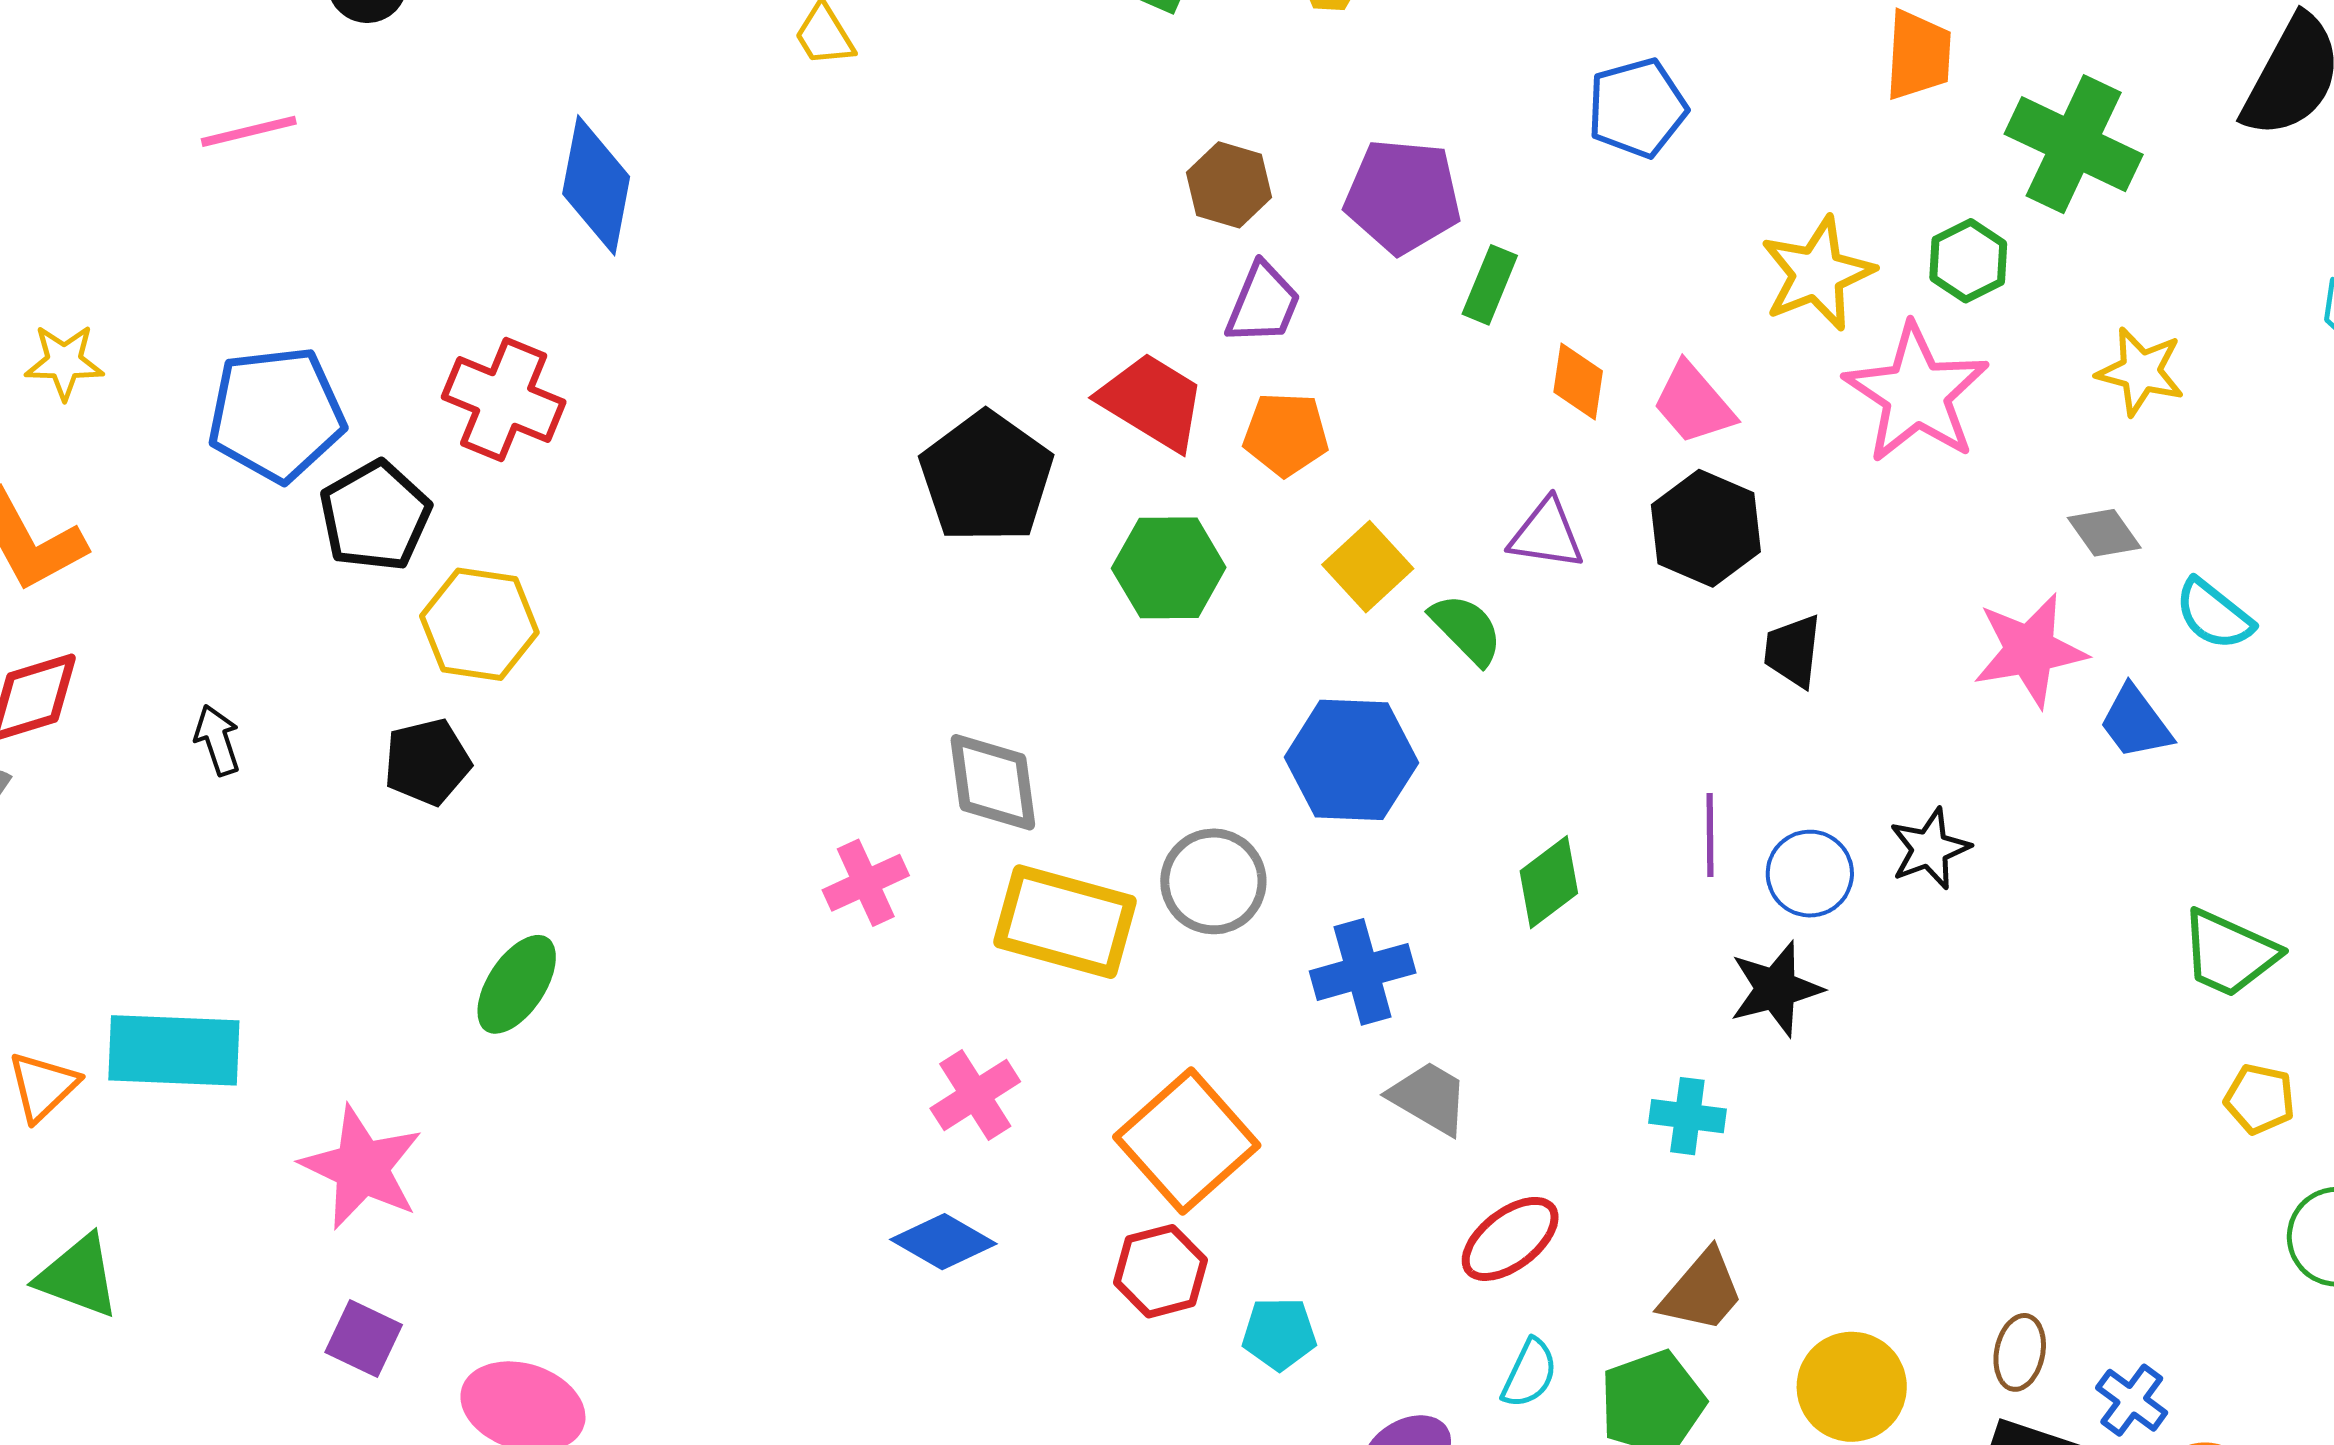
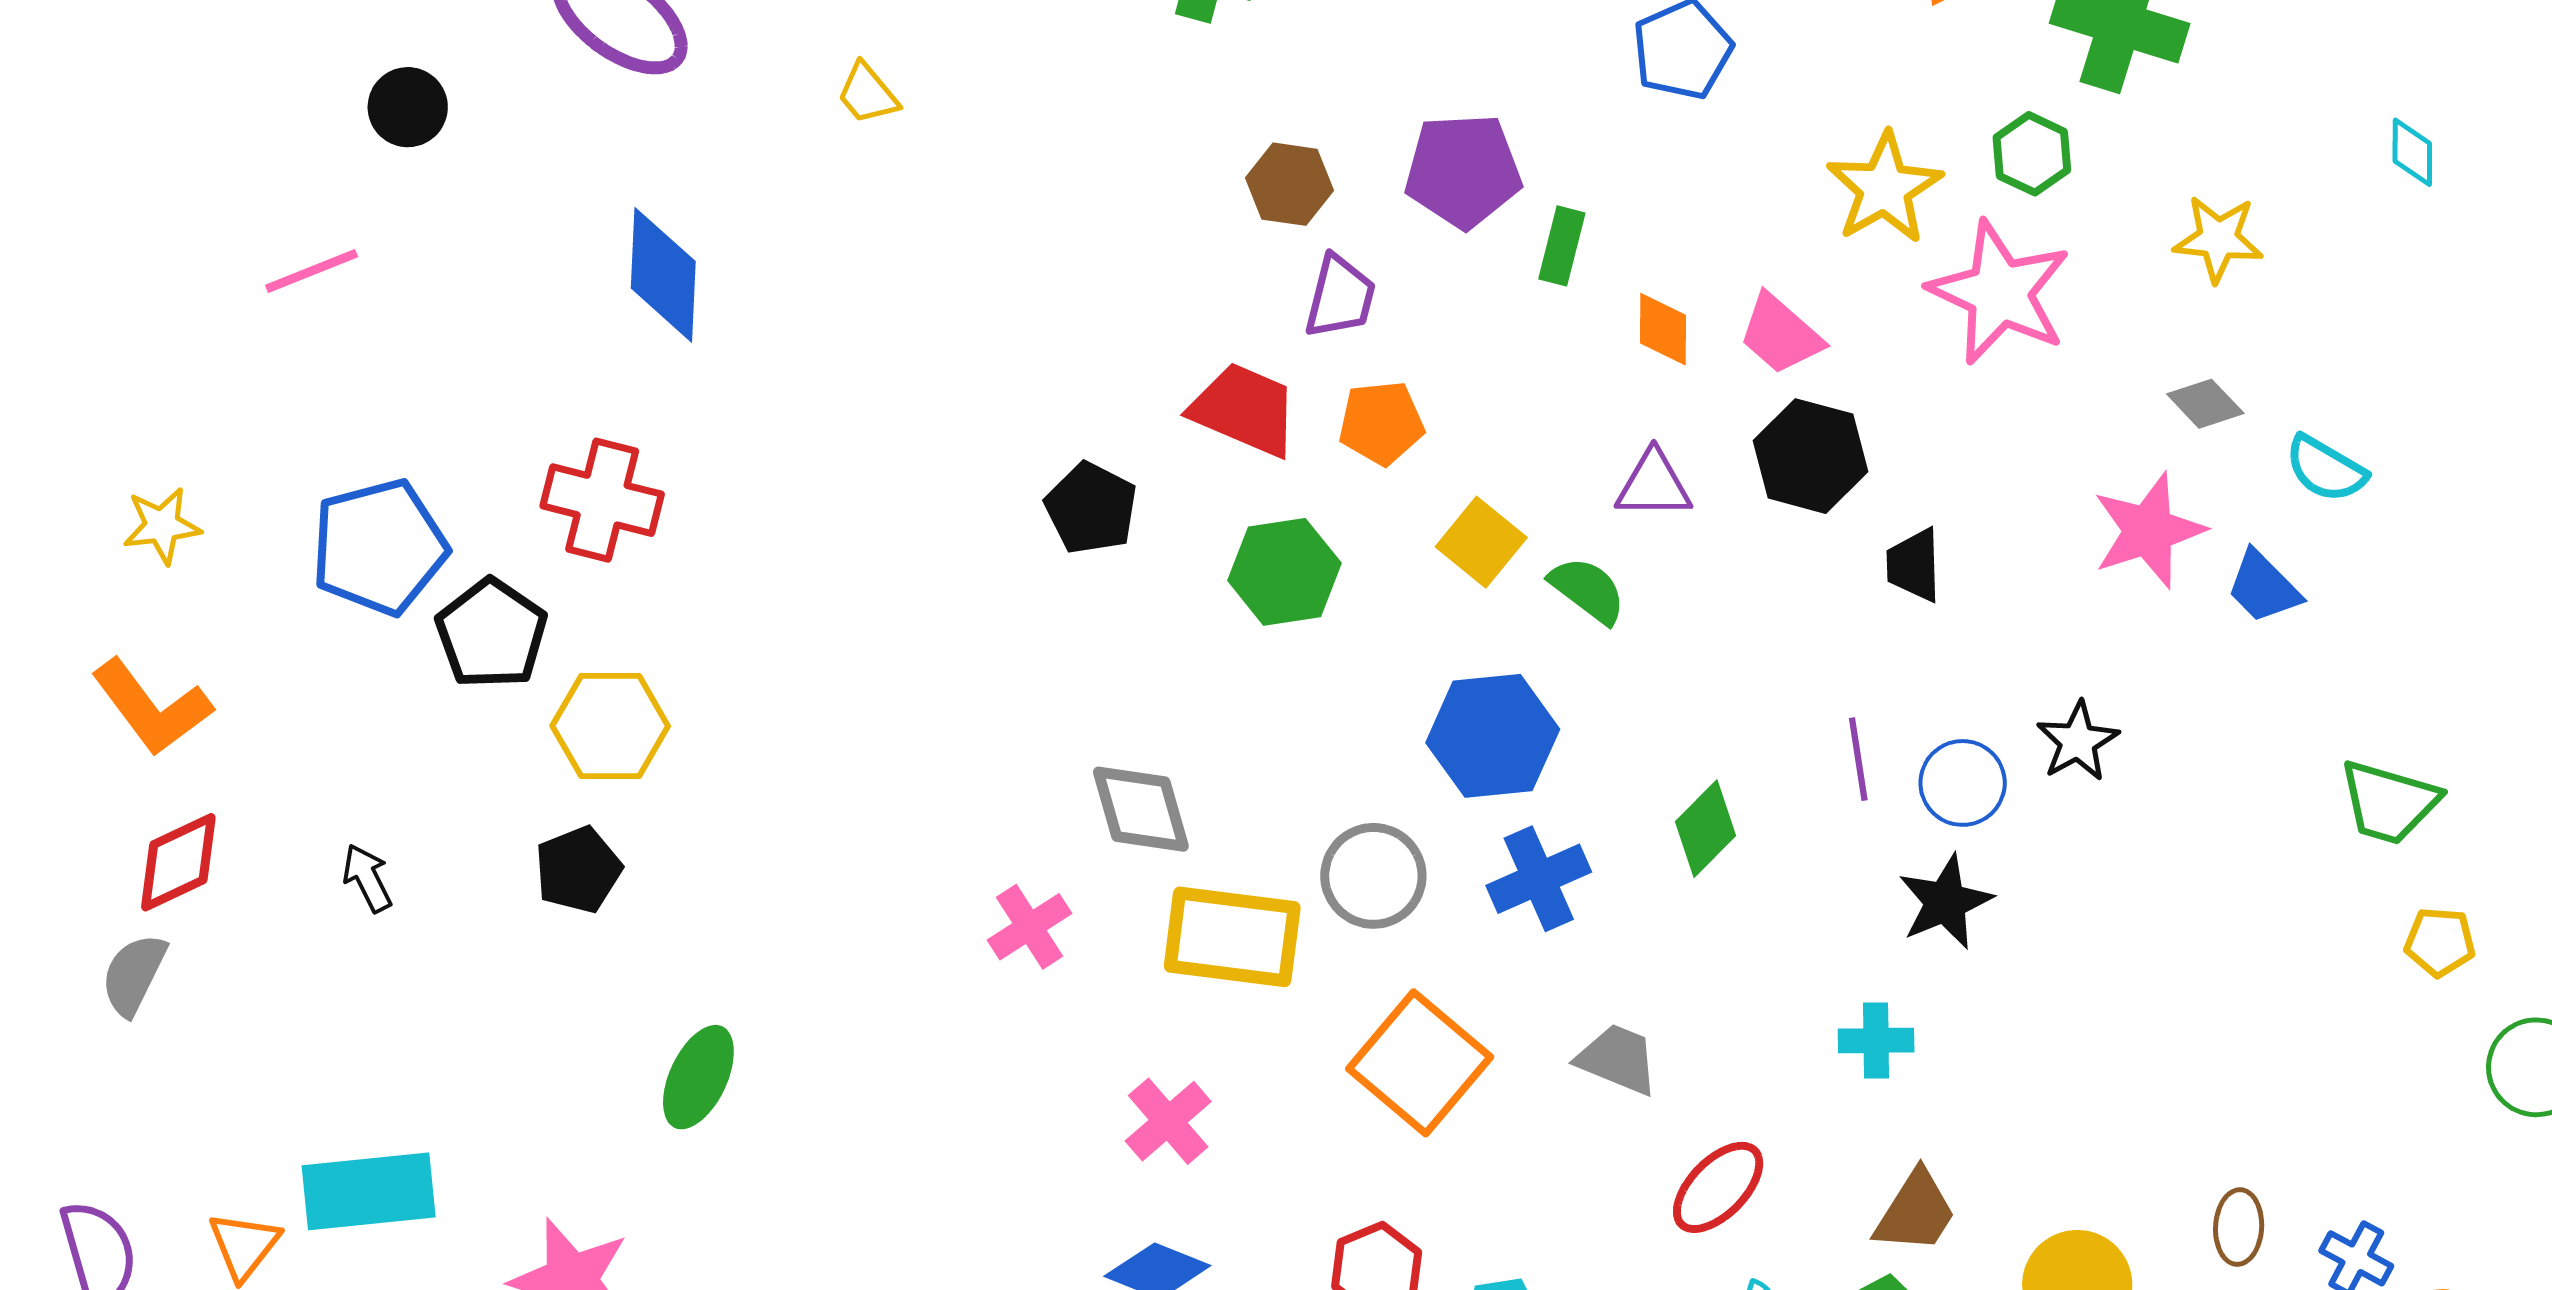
black pentagon: (986, 477) -> (1091, 508), size x0.7
blue cross: (1363, 972) -> (1539, 879), moved
orange square: (1187, 1141) -> (1420, 1063), moved

